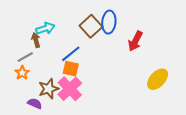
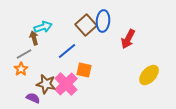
orange square: (71, 69) -> (84, 70), moved
brown star: (49, 89) -> (46, 84), turned 30

